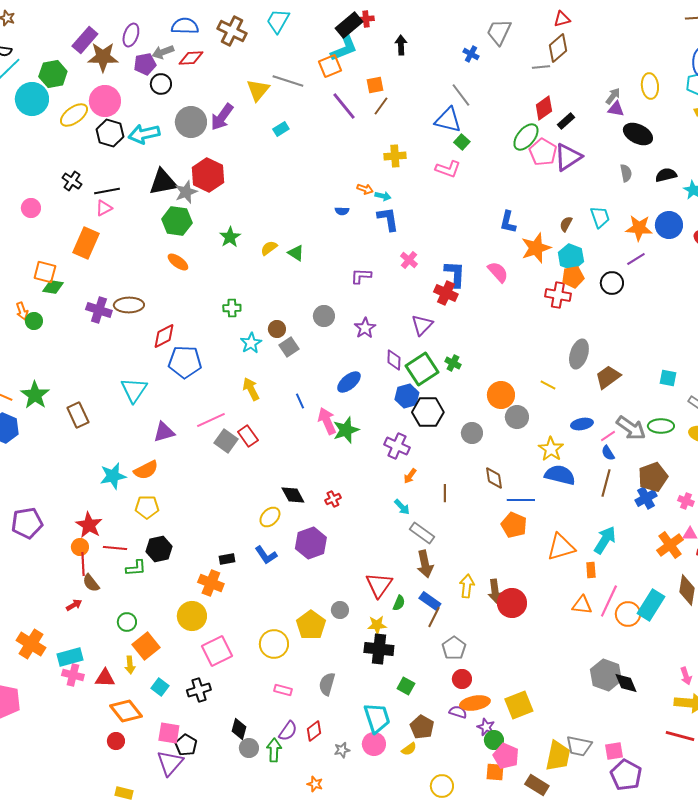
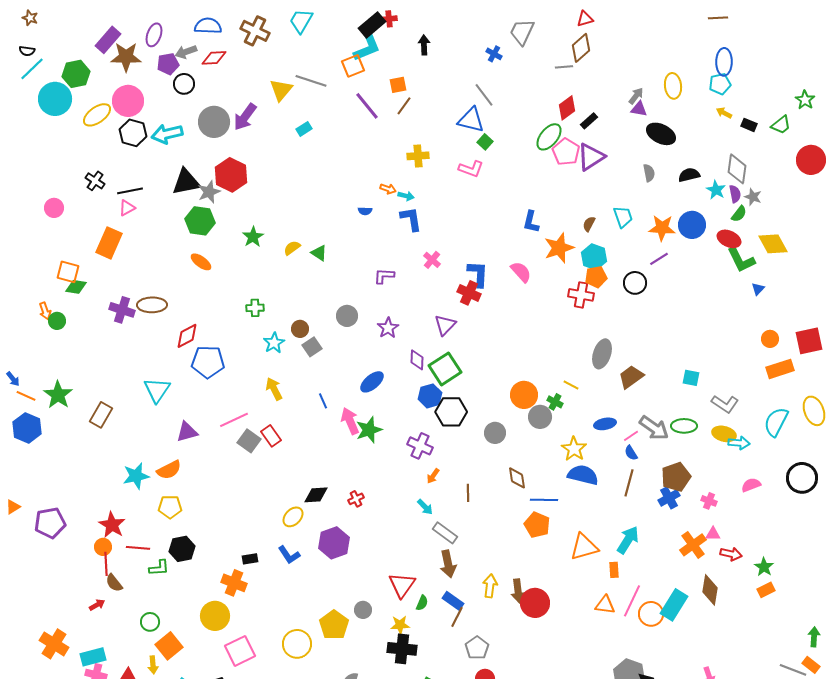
green cross: (453, 363) -> (555, 402), moved
brown rectangle: (78, 415) -> (101, 415), turned 55
black diamond: (293, 495) -> (316, 495), turned -65

